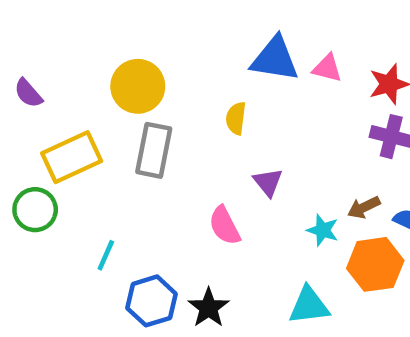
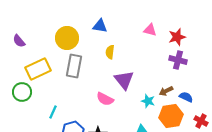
blue triangle: (275, 59) -> (100, 26), moved, size x0.7
purple triangle: (268, 182) -> (124, 80), size x1.5
pink semicircle: (225, 226) -> (105, 99), turned -36

